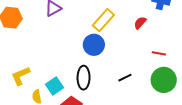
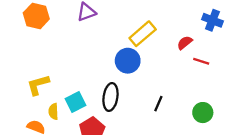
red line: (159, 53) -> (201, 61), moved
black line: (125, 78) -> (158, 104), turned -48
green circle: (164, 80) -> (203, 113), size x0.7

